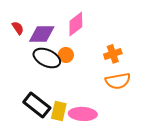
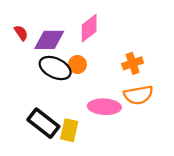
pink ellipse: (83, 114) -> (104, 107), moved

